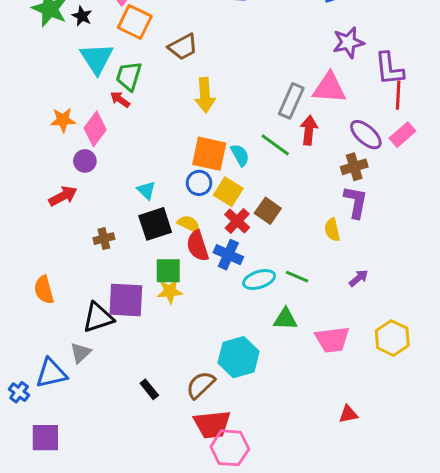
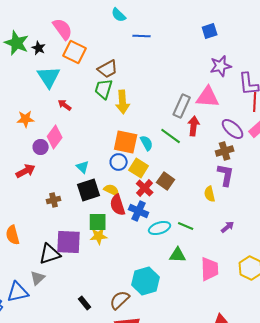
green trapezoid: (129, 76) -> (104, 89), moved
pink diamond: (95, 129) -> (55, 137), moved
pink trapezoid: (332, 340) -> (210, 269), turned -85

